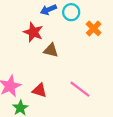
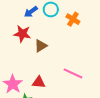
brown triangle: (51, 50) -> (41, 46), turned -32

